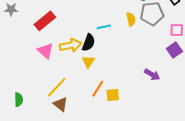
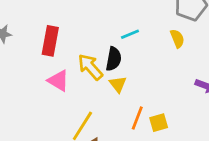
yellow semicircle: (131, 19) -> (177, 39), moved
red rectangle: (45, 21) -> (50, 41), turned -30
yellow arrow: (70, 45) -> (90, 67), turned -110

